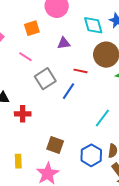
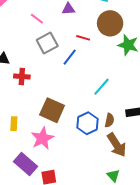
pink line: (25, 57) -> (37, 19), moved
brown square: (55, 145) -> (52, 110), size x1.4

